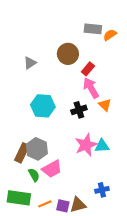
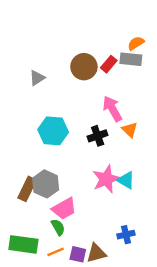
gray rectangle: (93, 29) -> (131, 59), moved
red rectangle: (88, 69) -> (109, 64), moved
cyan triangle: (102, 146) -> (126, 180), turned 35
green semicircle: (34, 175) -> (58, 227), moved

